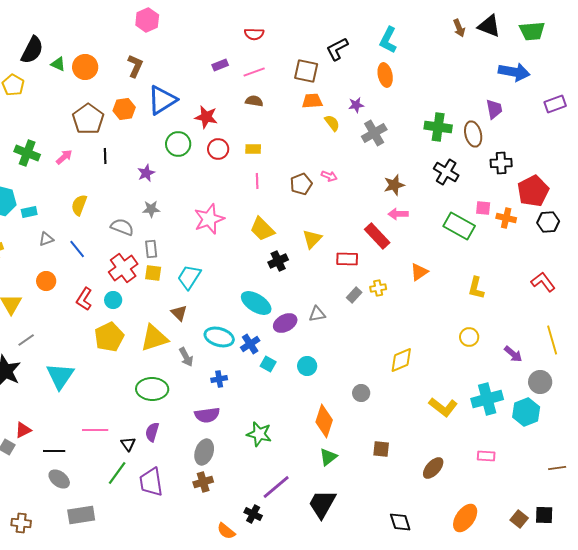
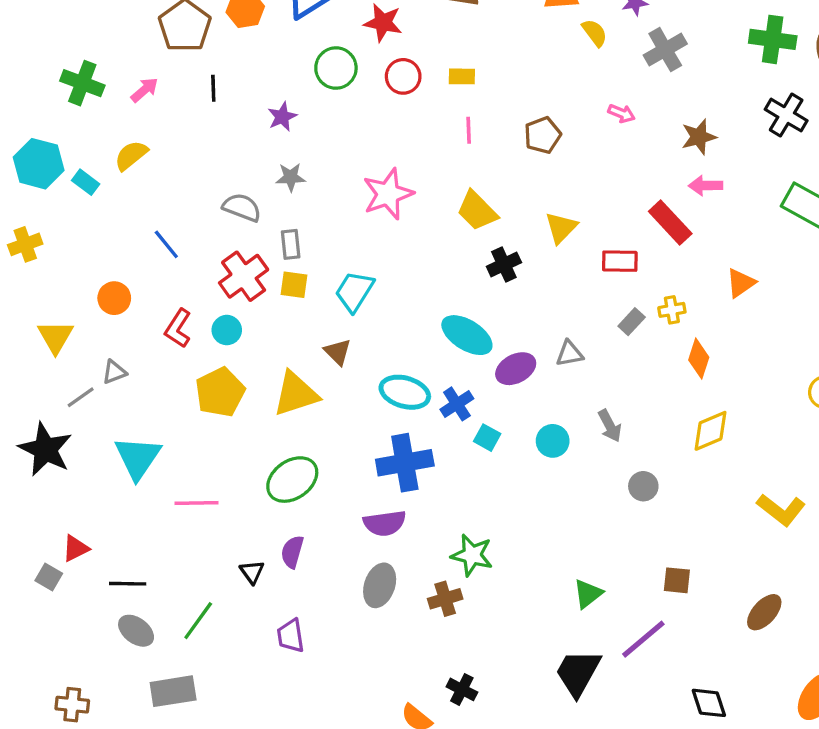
pink arrow: (329, 176) -> (621, 113), moved
yellow semicircle: (79, 205) -> (131, 155), moved, turned 30
cyan rectangle: (29, 212) -> (86, 182), turned 49
gray triangle: (46, 239) -> (114, 372), moved
gray arrow: (186, 357) -> (610, 426), moved
blue cross: (219, 379) -> (405, 463), size x2.0
green ellipse: (152, 389) -> (292, 480), turned -36
orange diamond: (324, 421) -> (699, 359), moved, size x0.7
pink line: (95, 430) -> (197, 503), moved
green line: (117, 473) -> (198, 621), moved
purple trapezoid: (151, 482) -> (291, 636), size x0.7
brown cross: (203, 482) -> (445, 599), moved
purple line: (276, 487) -> (643, 639), moved

